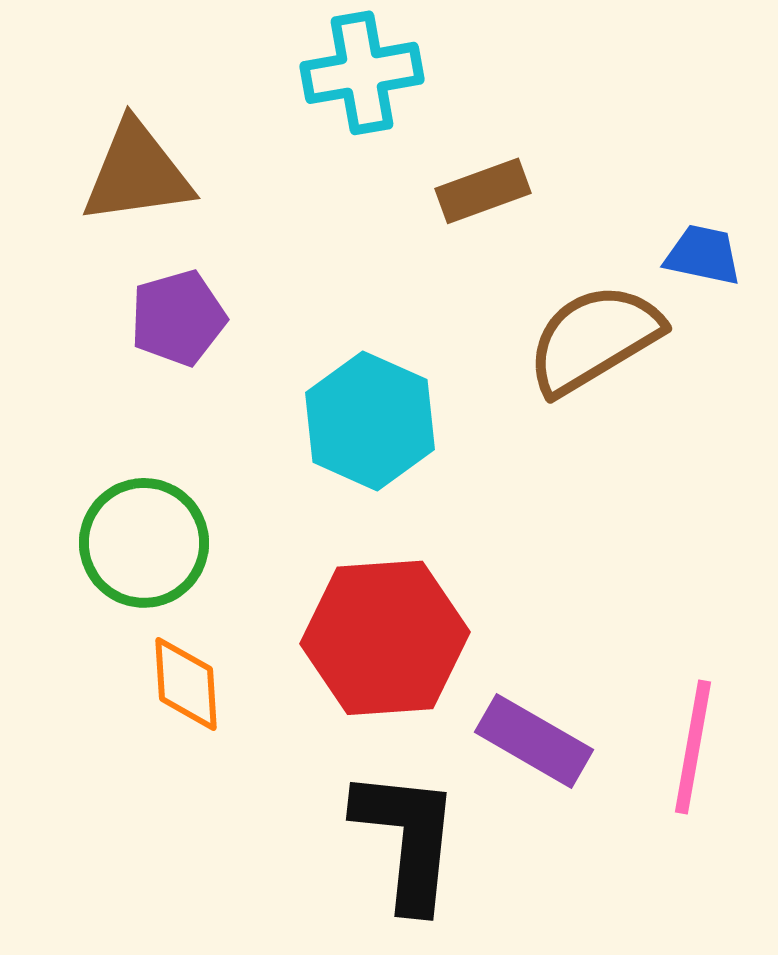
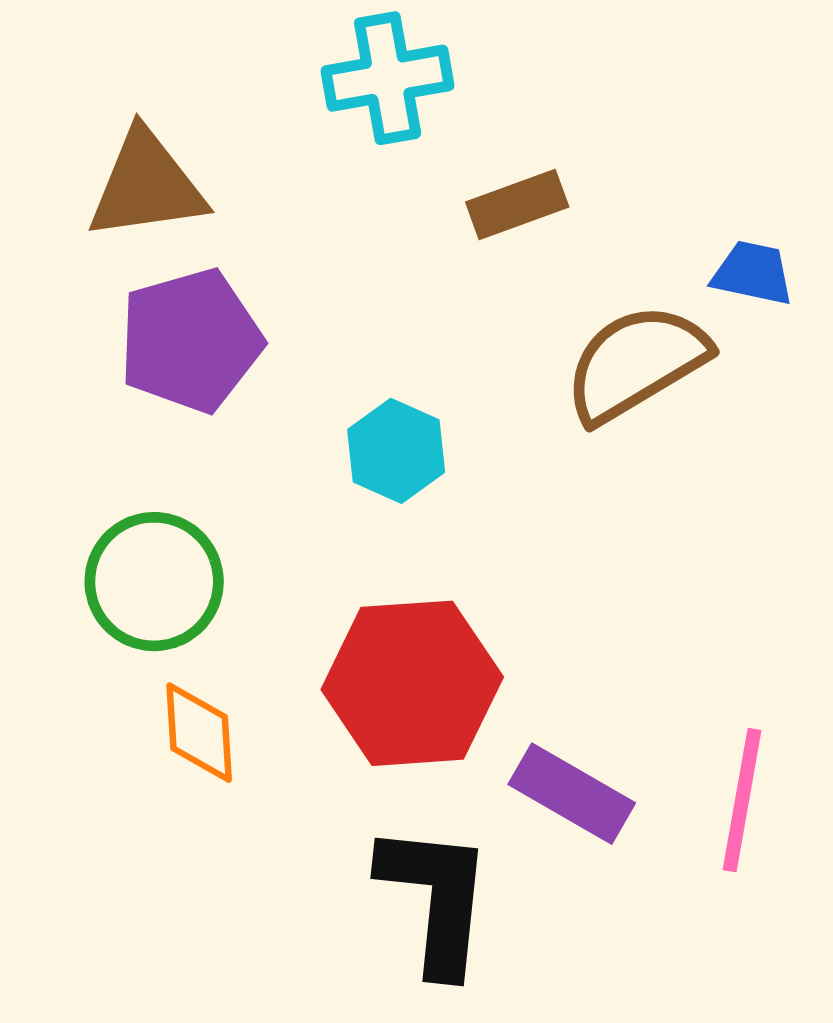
purple pentagon: (178, 318) -> (191, 341), size x1.4
cyan hexagon: (370, 421) -> (396, 451), size x0.7

